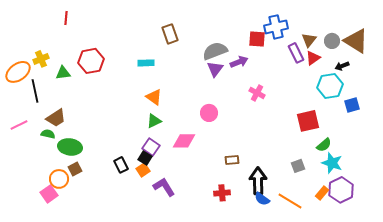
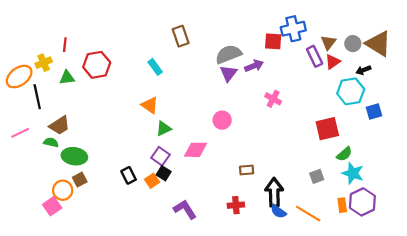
red line: (66, 18) -> (65, 45), moved
cyan rectangle: (146, 63) -> (155, 67), turned 56
orange triangle: (154, 97) -> (150, 105), moved
black square: (145, 158) -> (164, 173), moved
purple L-shape: (164, 187) -> (185, 209), moved
orange rectangle: (322, 193) -> (342, 205), turned -48

